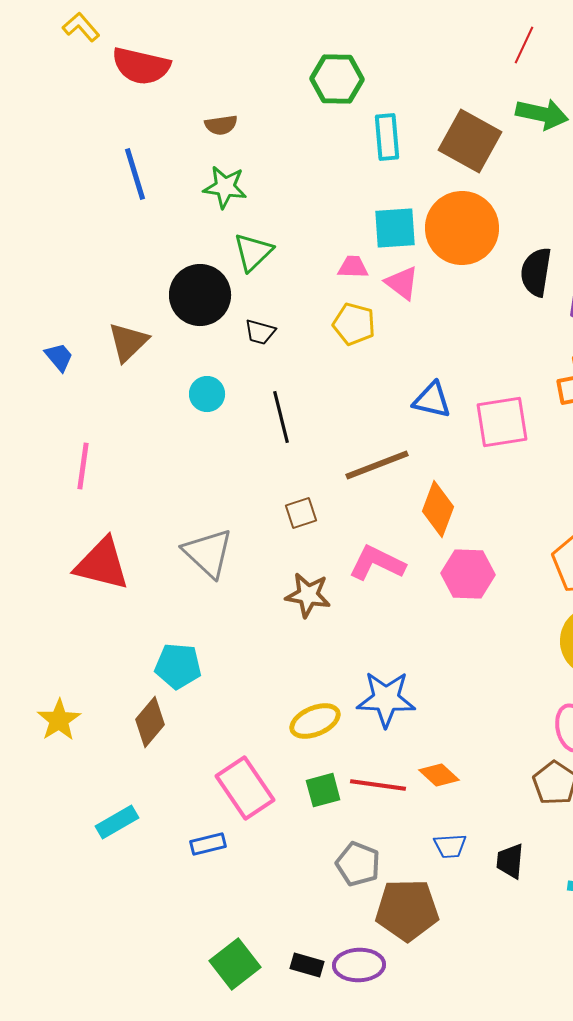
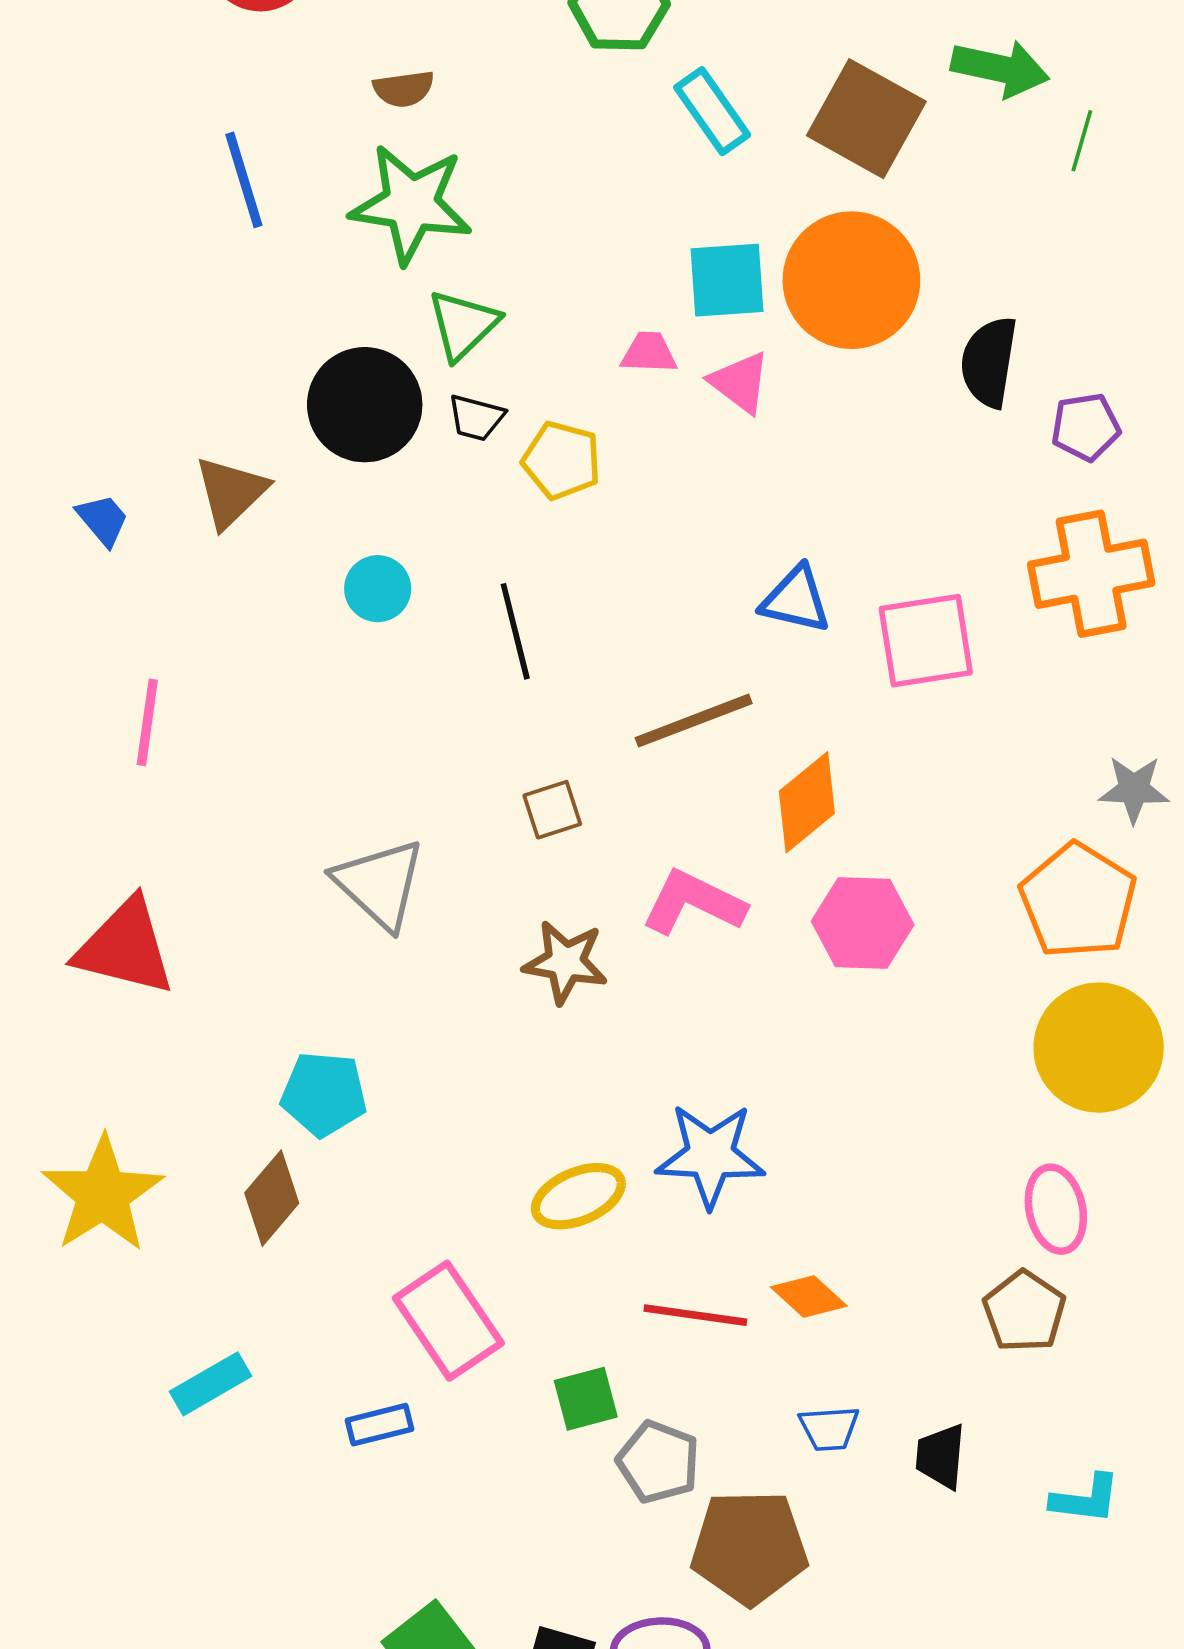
cyan rectangle: (387, 137) -> (712, 111), turned -30
green star: (225, 187) -> (411, 204), size x1.5
yellow pentagon: (354, 324) -> (562, 460), moved
black trapezoid: (260, 332) -> (476, 418), moved
orange diamond: (438, 509) -> (807, 802), turned 30
red triangle: (102, 564) -> (125, 947), moved
yellow star: (59, 720) -> (103, 1194), size x1.5
green square: (323, 790) -> (586, 1399), moved

